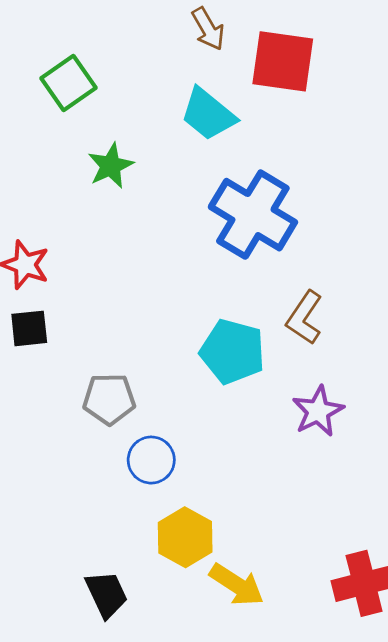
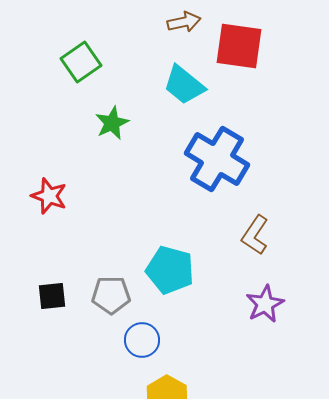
brown arrow: (208, 29) -> (184, 22), turned -72
black square: (29, 328) -> (52, 296), moved
cyan pentagon: (233, 352) -> (170, 270), moved

